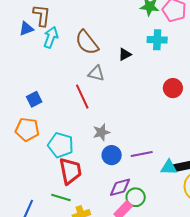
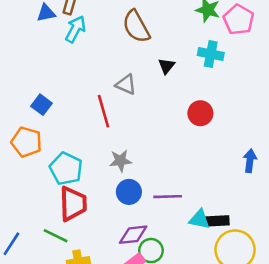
brown semicircle: (87, 42) -> (136, 27), moved
black triangle: (125, 54) -> (166, 66), turned -32
red circle: (173, 88) -> (200, 113), moved
blue square: (34, 99) -> (41, 105), turned -35

